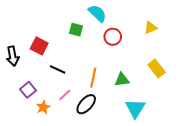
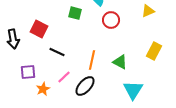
yellow rectangle: (157, 68) -> (154, 51), turned 66
green triangle: (122, 80) -> (120, 62), turned 35
purple square: (28, 90) -> (28, 72), turned 35

